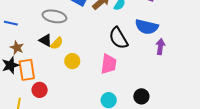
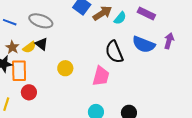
gray ellipse: (54, 16) -> (41, 21), moved
yellow semicircle: (57, 43) -> (29, 47), moved
purple arrow: (160, 47) -> (169, 41), moved

